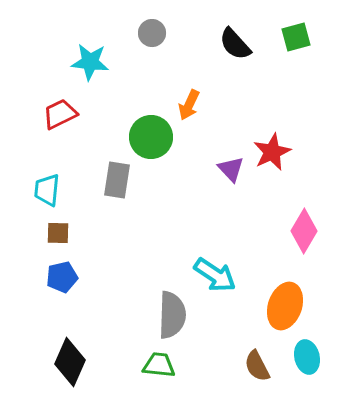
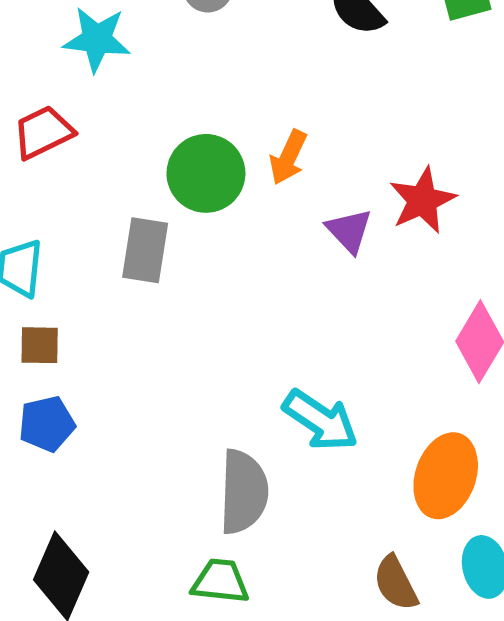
orange arrow: (189, 105) -> (288, 157), moved

